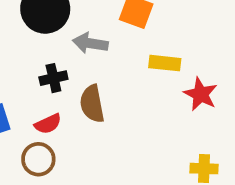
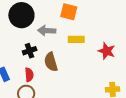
yellow rectangle: (165, 63) -> (76, 39), moved
red semicircle: (48, 124) -> (29, 75), turned -64

